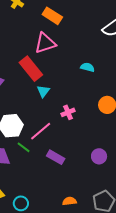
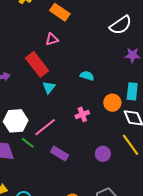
pink triangle: (45, 43) -> (52, 39), size x0.6
cyan semicircle: (87, 67) -> (87, 76), moved
pink cross: (68, 112) -> (82, 114), moved

